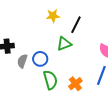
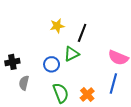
blue circle: (40, 59) -> (52, 64), moved
gray semicircle: (22, 61) -> (24, 83), moved

